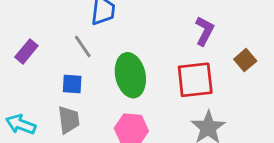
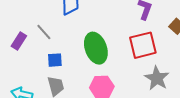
gray line: (83, 47) -> (44, 32), moved

